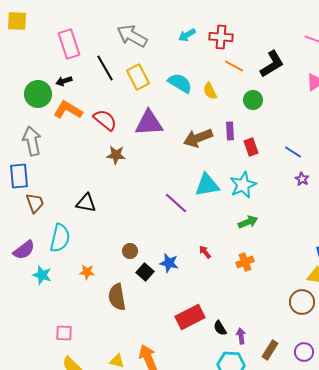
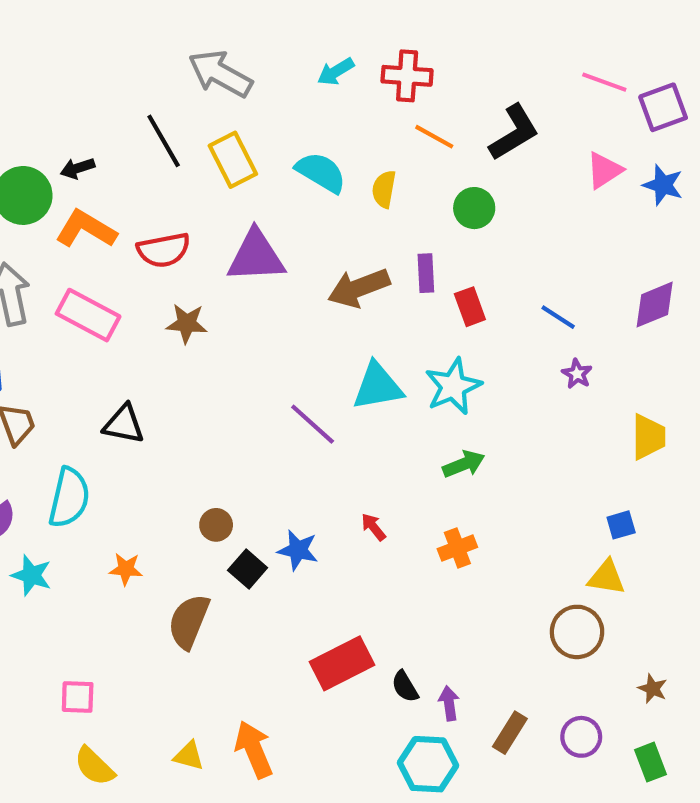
pink rectangle: (69, 44) -> (88, 315), moved, turned -44
yellow semicircle: (210, 91) -> (384, 189), turned 36
red semicircle: (105, 120) -> (164, 250), turned 130
brown semicircle: (117, 297) -> (189, 621), turned 32

